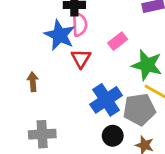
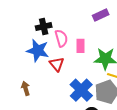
pink semicircle: (80, 24) -> (61, 38), moved
pink rectangle: (118, 41) -> (80, 46), turned -40

